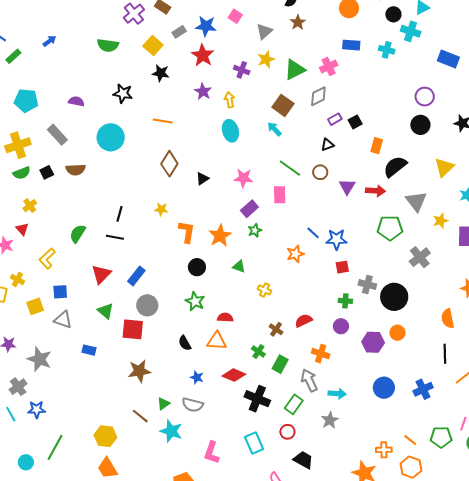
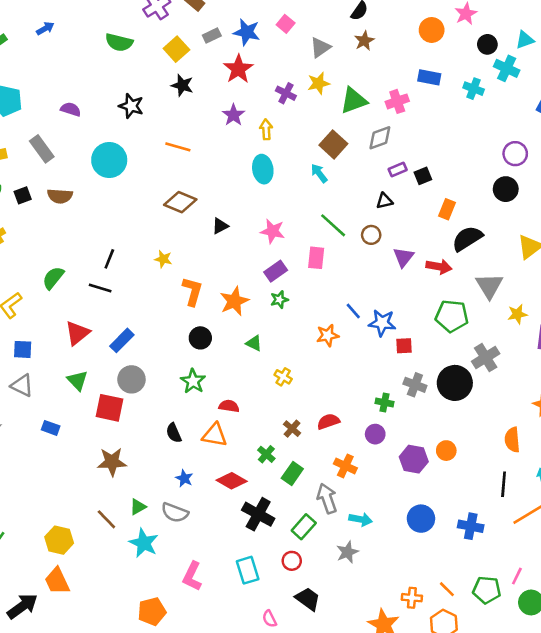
brown diamond: (169, 164) -> (180, 202), turned 75
red square: (342, 267) -> (404, 346), moved
black circle: (394, 297) -> (455, 383), moved
blue cross: (423, 389) -> (471, 526), turned 30

